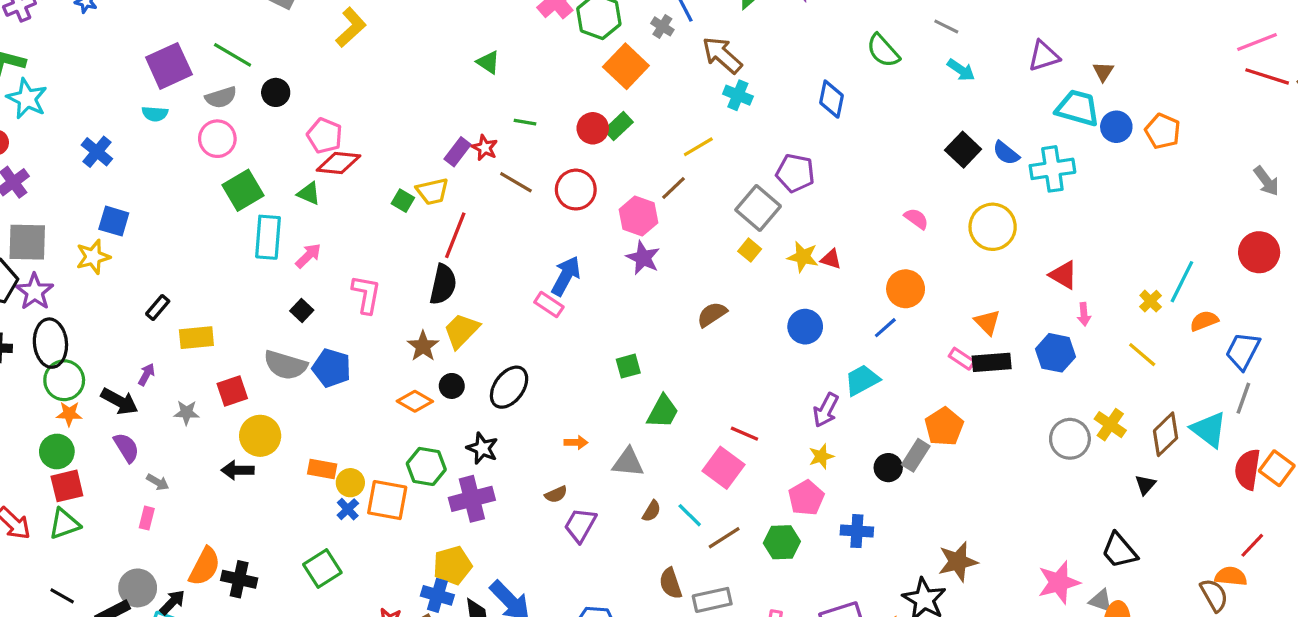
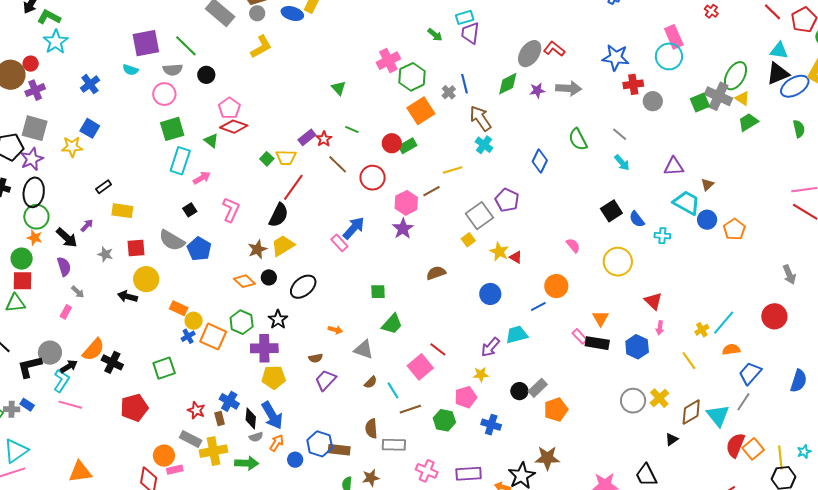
cyan cross: (1052, 169) -> (662, 236), size x0.6
orange pentagon: (944, 427) -> (556, 410), moved
yellow pentagon: (452, 565) -> (274, 377), moved

